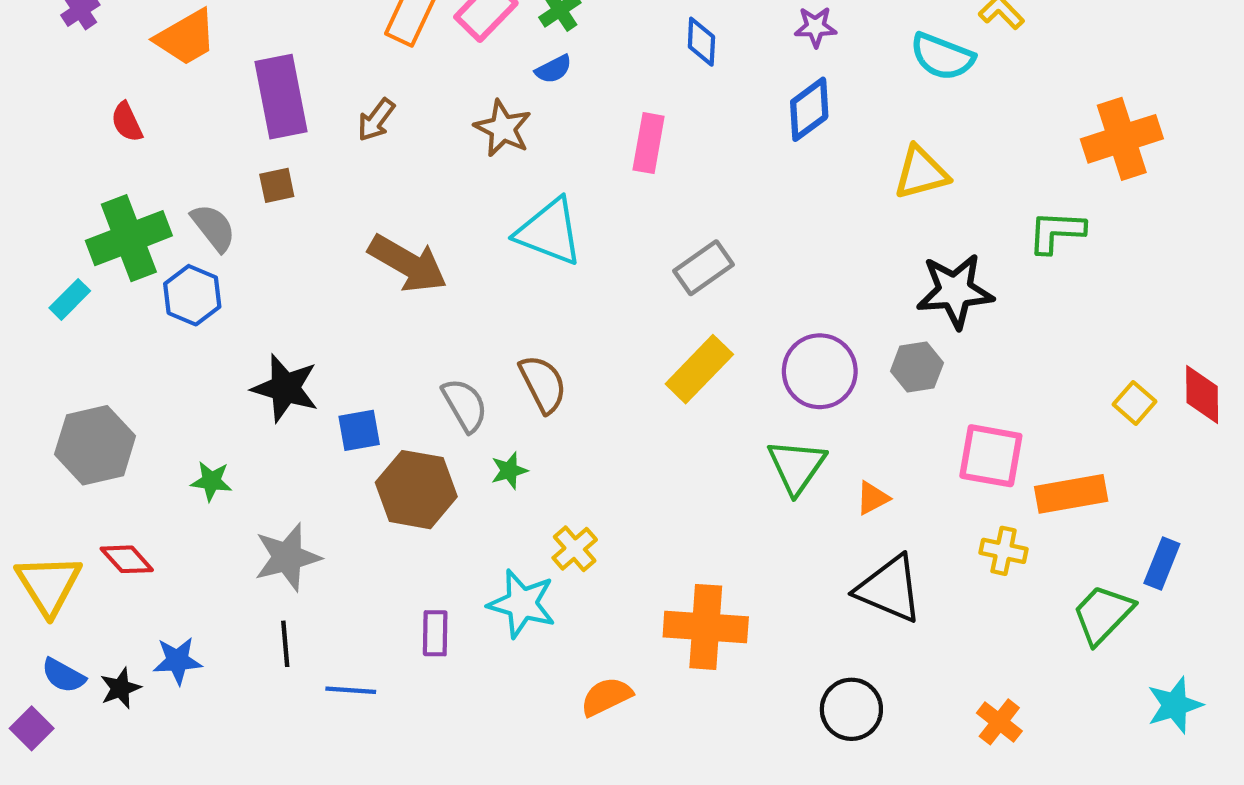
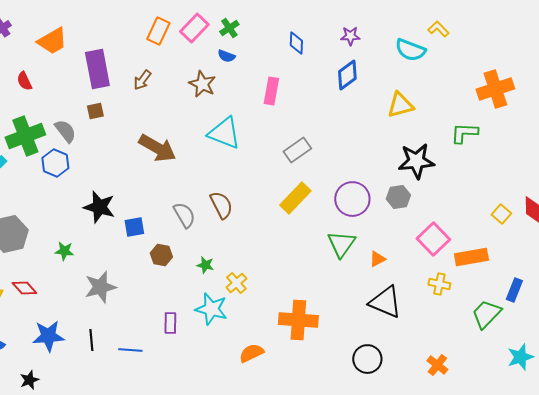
blue semicircle: (554, 69) -> (226, 56), turned 48
pink square: (991, 456) -> (433, 239), turned 36
green star: (509, 471) -> (205, 265), moved, turned 30
brown hexagon: (416, 490) -> (161, 255), size x0.6
black line: (285, 644) -> (91, 340), moved
blue star: (177, 661) -> (48, 336), size x1.4
black star: (120, 688) -> (29, 380), moved

